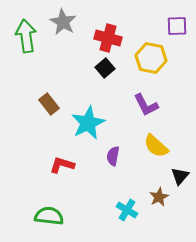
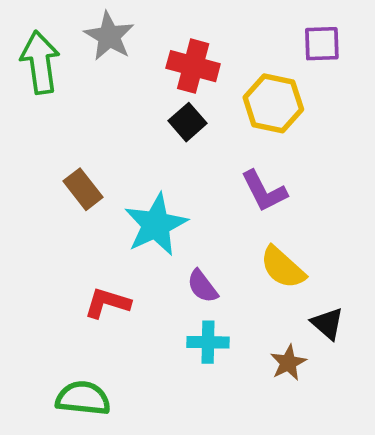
purple semicircle: (113, 156) -> (202, 286), turned -48
black triangle: (180, 176) -> (327, 324), turned -30
cyan cross: (127, 210) -> (208, 342), moved, turned -30

